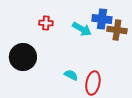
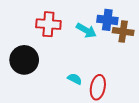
red cross: (46, 23) -> (48, 24), size x1.6

